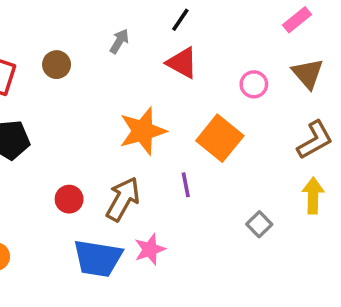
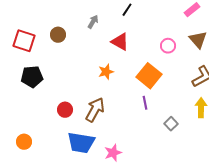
red triangle: (182, 63) -> (120, 42), moved
orange star: (143, 131) -> (106, 72), size x0.6
purple line: (186, 185) -> (145, 103), moved
pink star: (150, 249) -> (113, 153), moved

